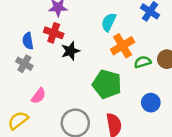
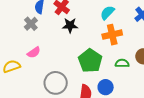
green semicircle: (143, 62) -> (122, 63), moved
blue circle: (151, 103) -> (106, 87), moved

